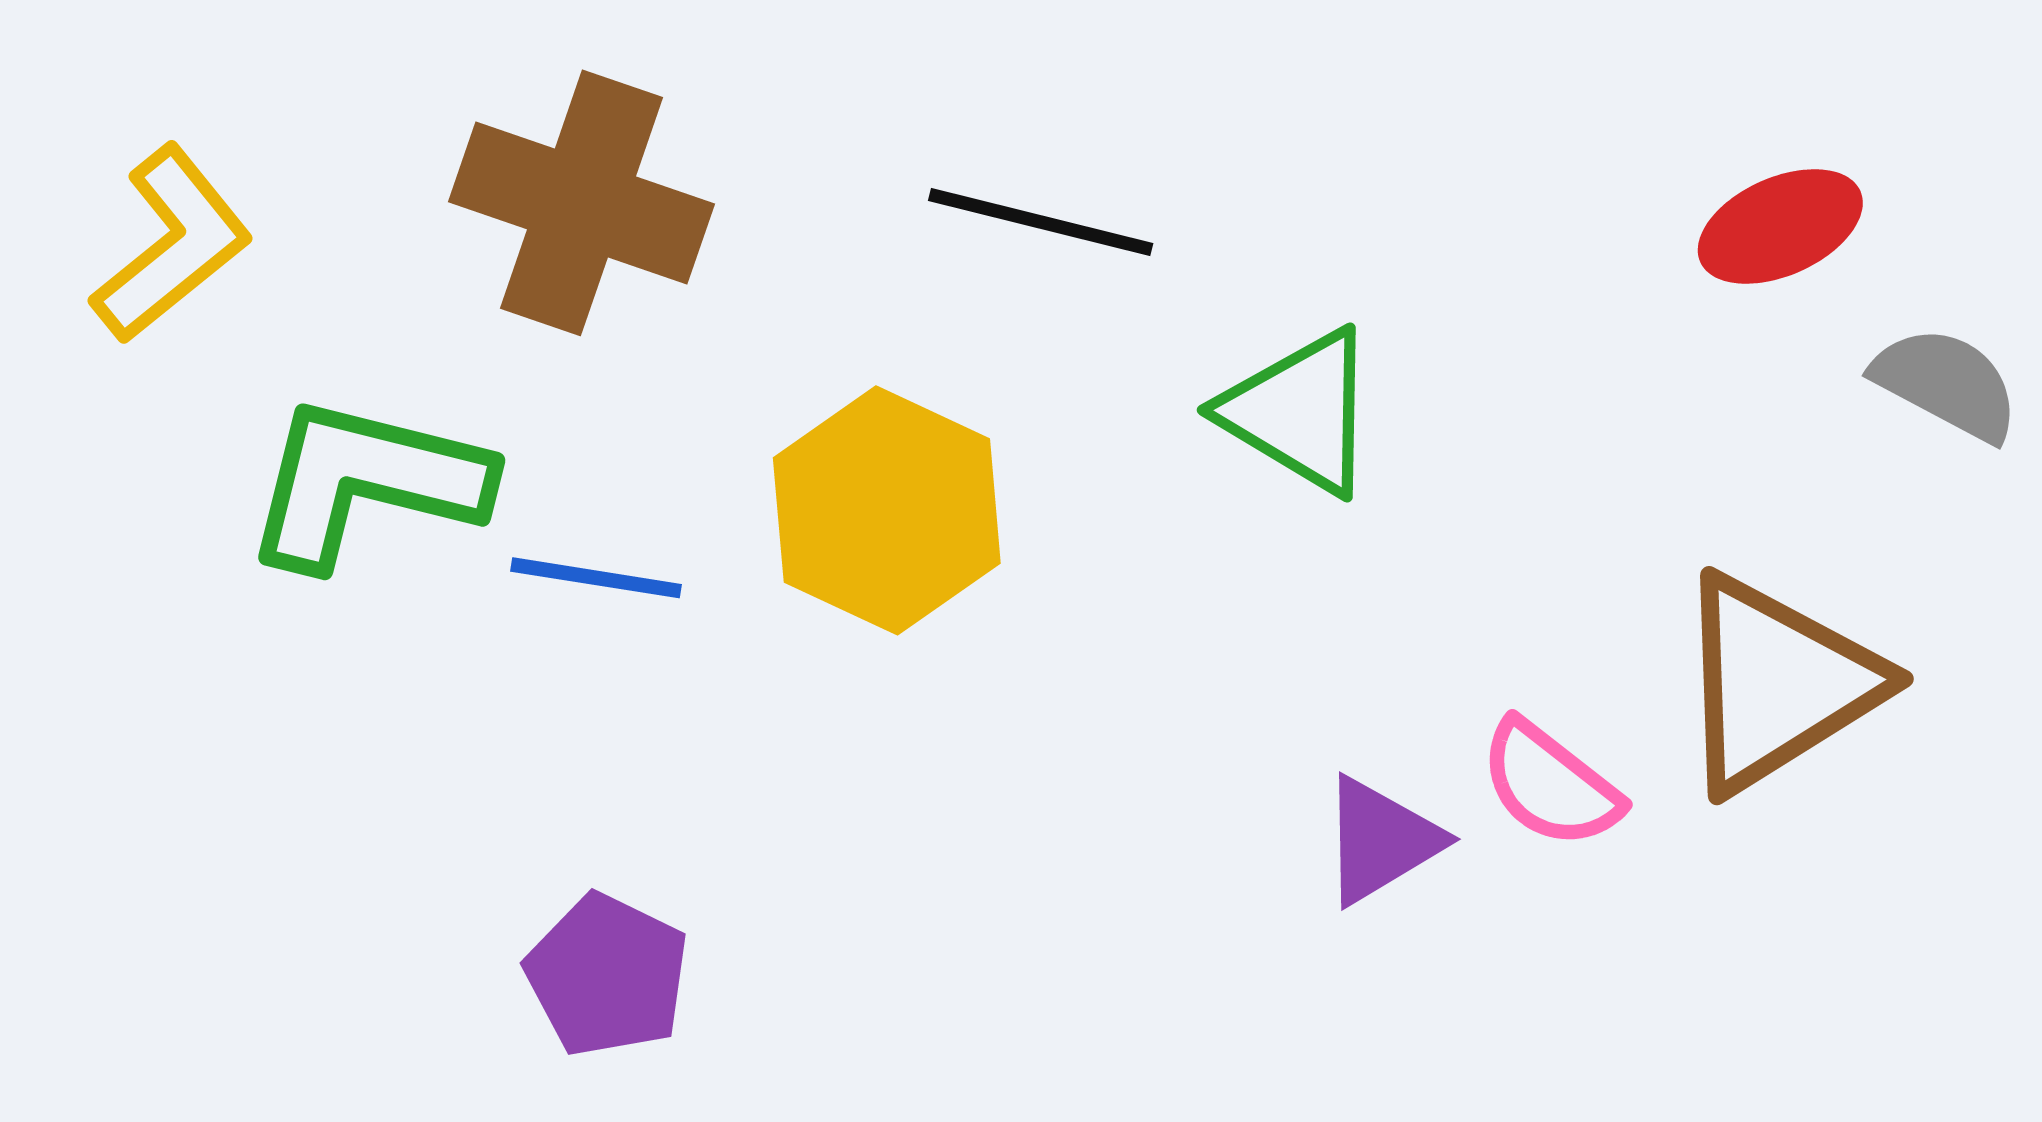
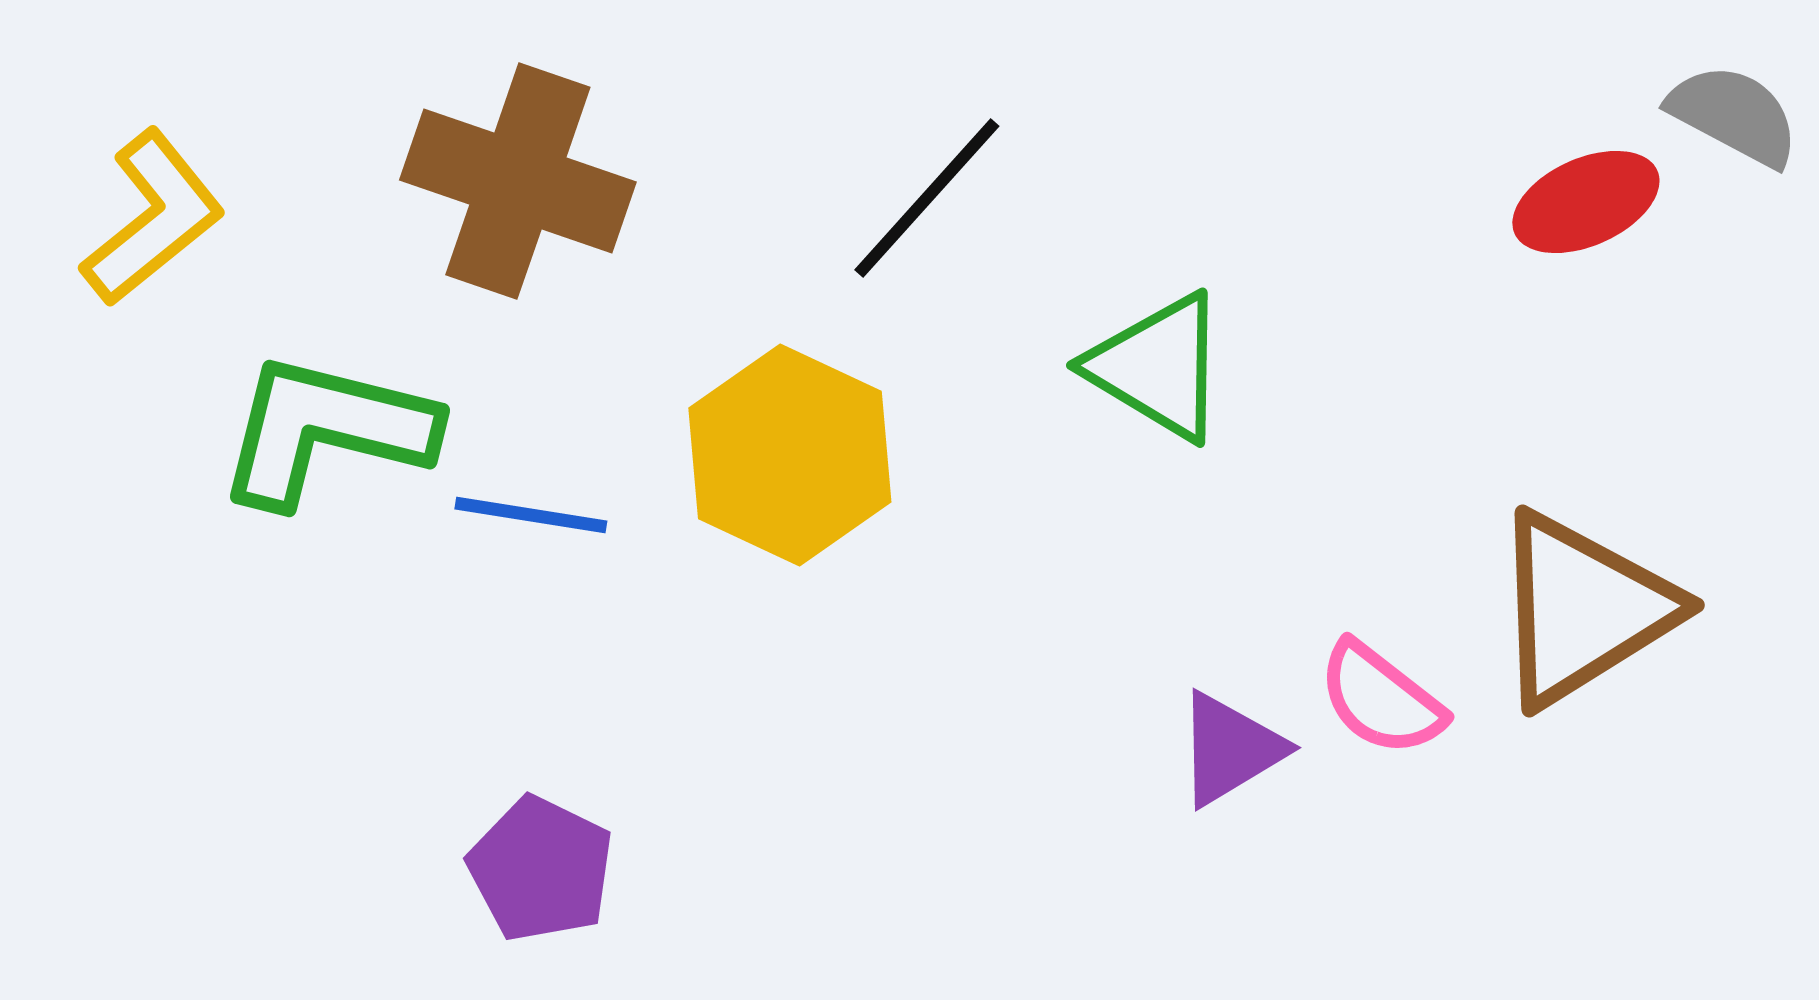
black line: (1041, 222) -> (927, 198), turned -62
gray semicircle: (1946, 384) -> (1734, 115), moved

